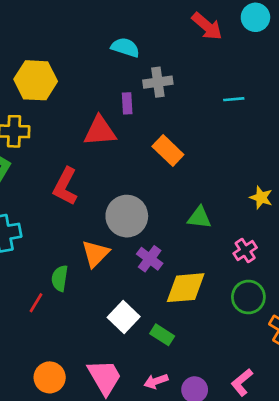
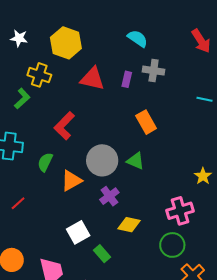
red triangle: (100, 131) -> (92, 79), moved
green triangle: (199, 218) -> (136, 161), moved
pink cross: (245, 251) -> (180, 211), size x1.5
green semicircle: (60, 278) -> (45, 162), moved
yellow diamond: (186, 288) -> (129, 225), size x0.7

